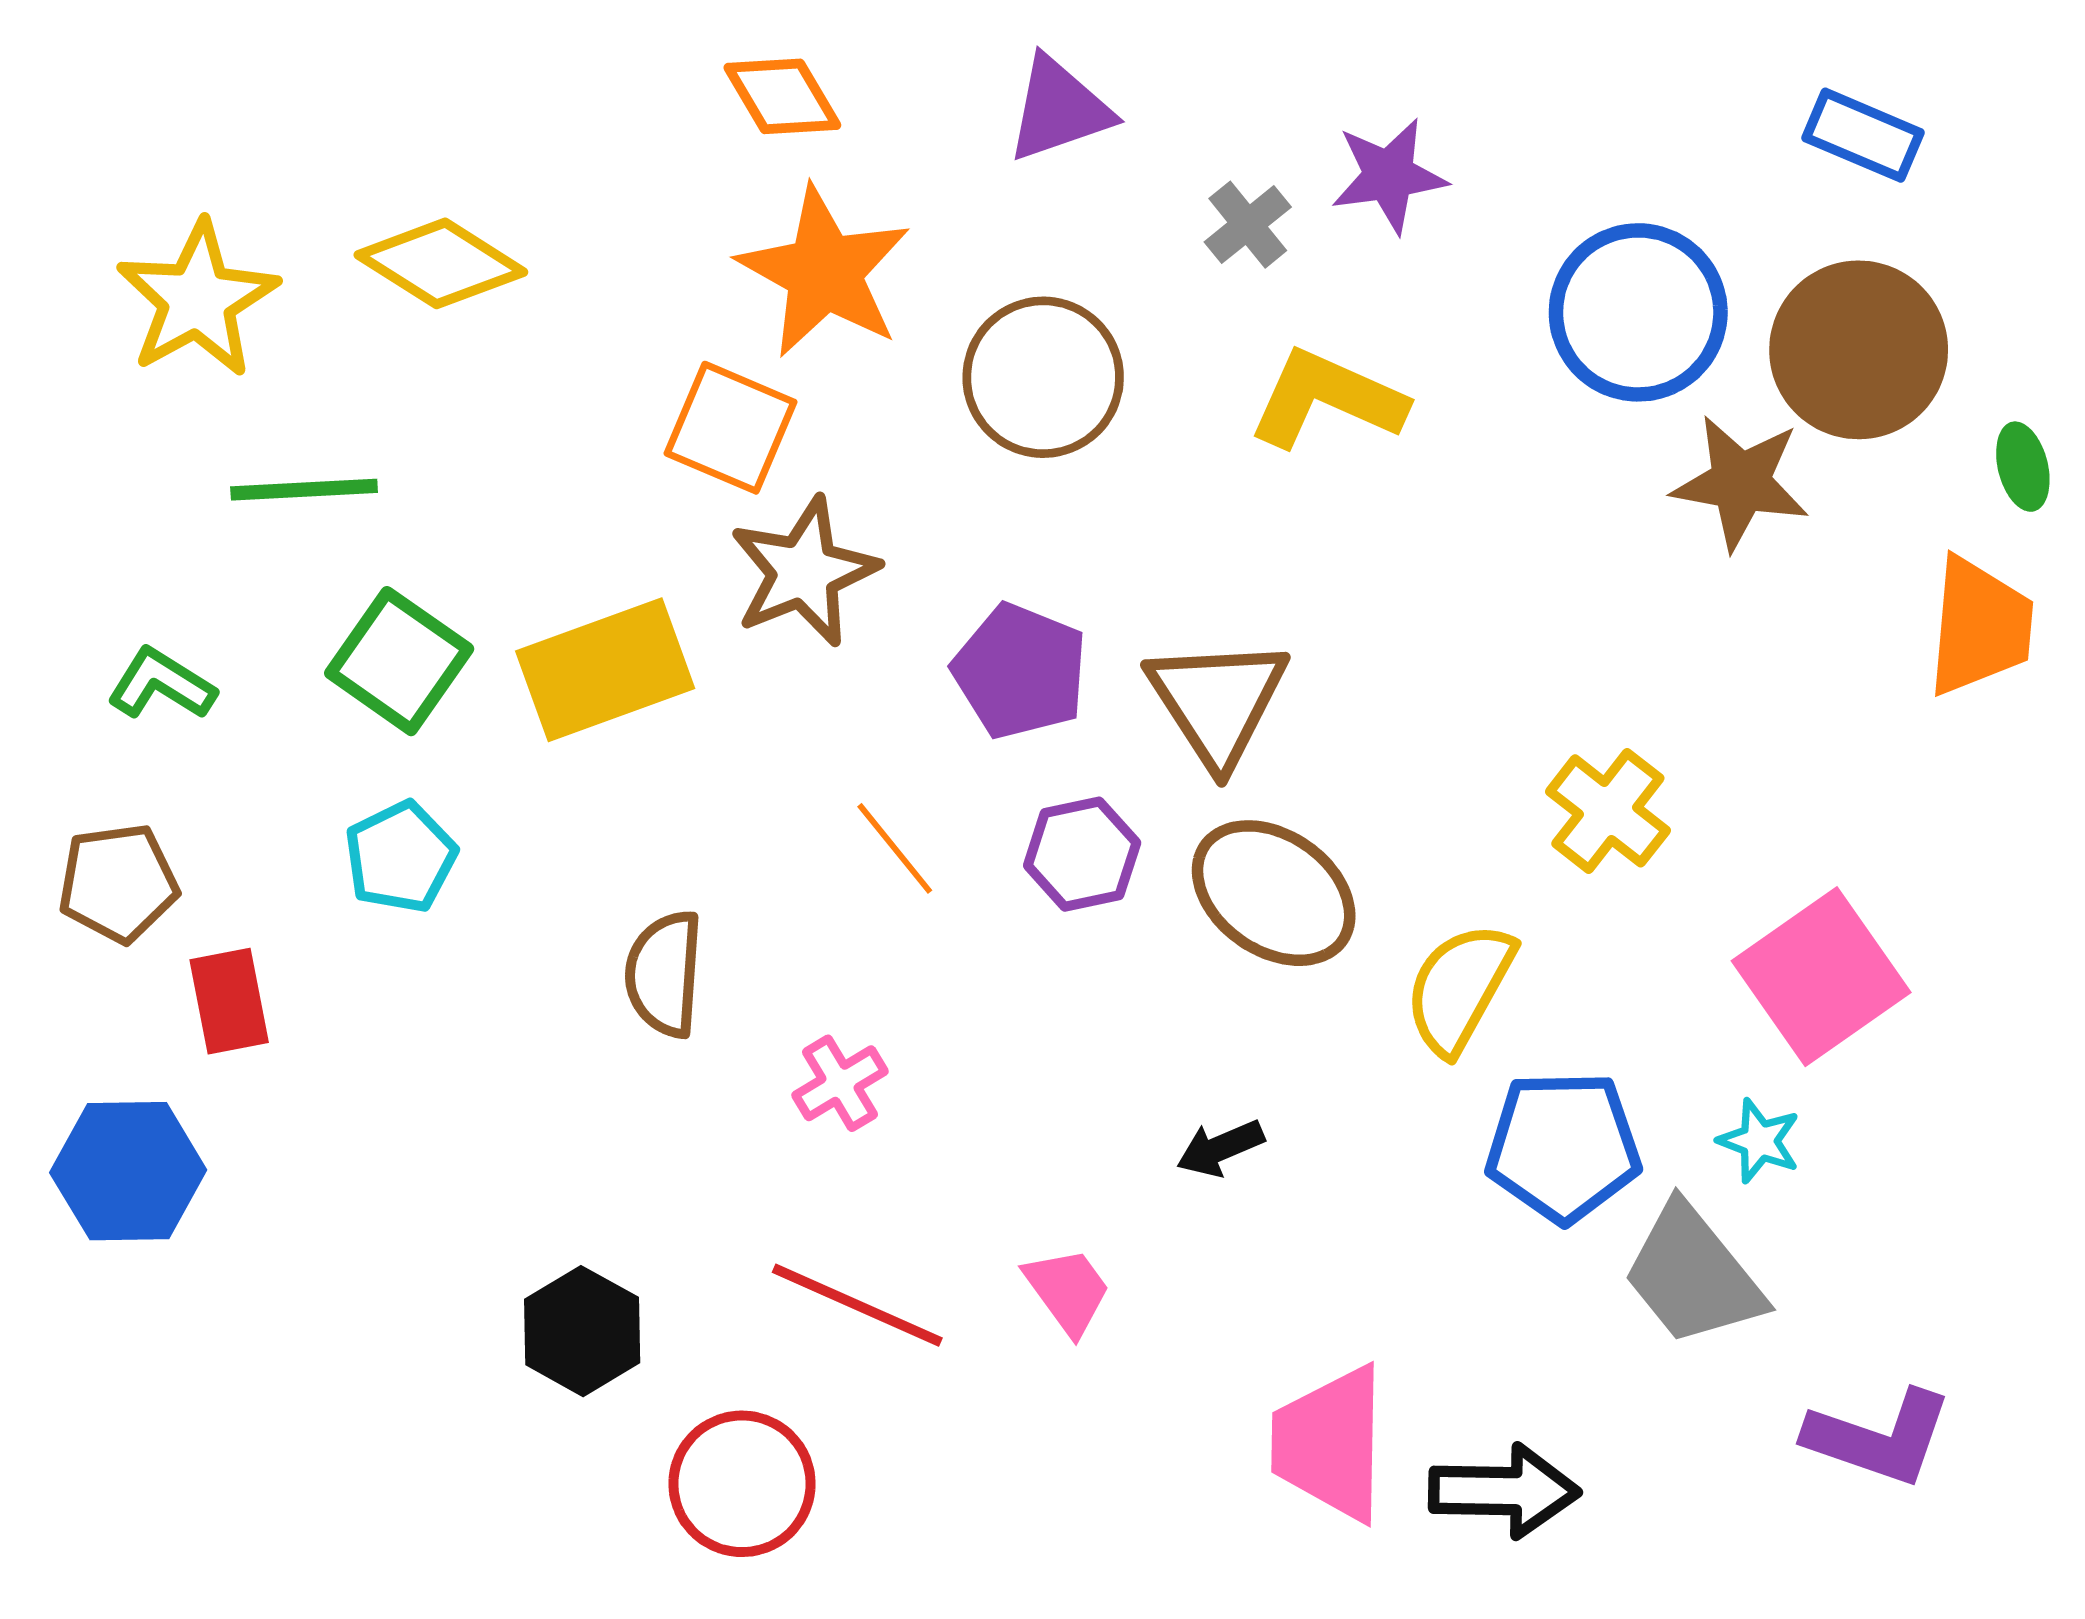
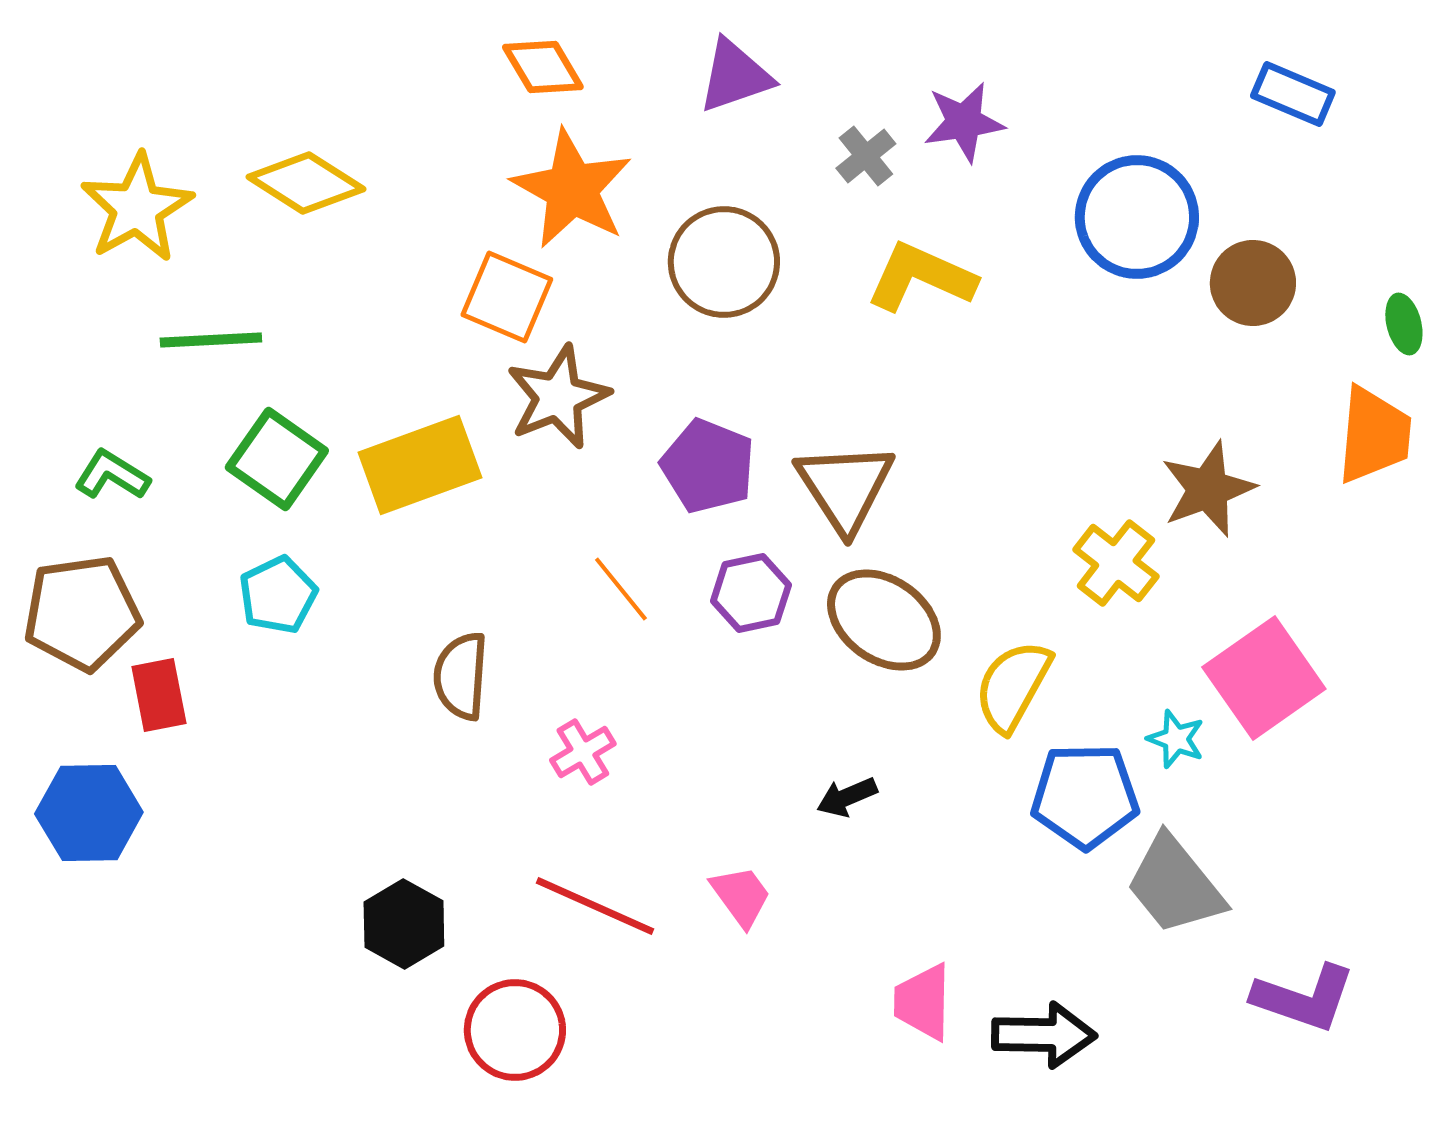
brown circle: (1859, 350) -> (1253, 283), moved, size x0.7
brown star: (1740, 482) -> (1208, 489), moved, turned -30
brown pentagon: (118, 883) -> (82, 613), size x1.4
cyan star: (1759, 1141) -> (1176, 739), moved
pink trapezoid: (1330, 1443) -> (923, 1002), size x0.7

